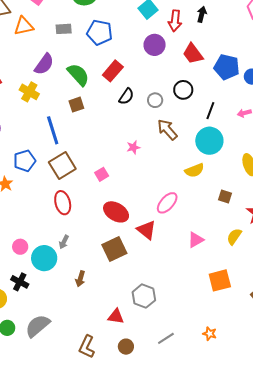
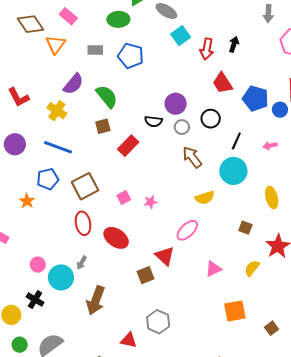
orange triangle: (24, 26) -> (56, 45), turned -45
purple circle: (155, 45) -> (176, 104), moved
red rectangle: (113, 71) -> (128, 146), moved
black semicircle: (126, 96) -> (153, 121), turned 60
blue line: (53, 130) -> (58, 147), moved, turned -56
pink star: (133, 147) -> (150, 202), moved
yellow semicircle: (194, 170) -> (205, 198), moved
red ellipse: (116, 212) -> (116, 238), moved
brown square: (114, 249) -> (145, 275), moved, size x0.7
brown arrow: (80, 279) -> (96, 300), size x1.8

